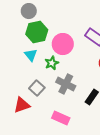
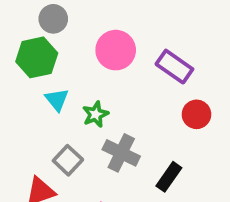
green hexagon: (37, 32) -> (37, 57), moved
pink circle: (63, 44) -> (116, 50), moved

